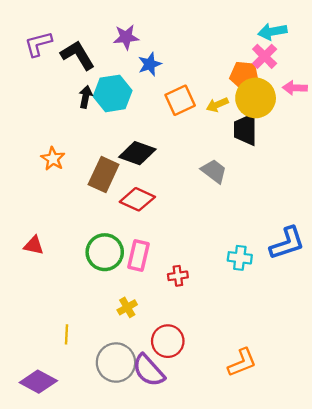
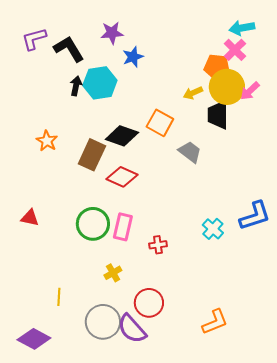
pink arrow: (295, 88) -> (250, 91), moved, turned -45
orange square: (180, 100) -> (160, 123), moved, turned -36
cyan cross: (240, 258) -> (213, 229), turned 35

